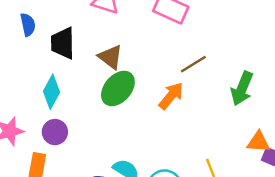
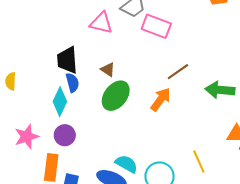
blue semicircle: (28, 25) -> (72, 83), moved
brown triangle: (110, 57) -> (108, 69), size x0.7
green arrow: (242, 89) -> (220, 90), turned 76

